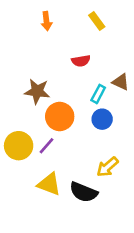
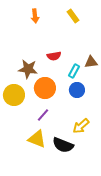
red semicircle: (81, 61) -> (54, 56), moved
brown triangle: (121, 82) -> (91, 62), turned -32
yellow circle: (19, 146) -> (14, 95), moved
purple line: (46, 146) -> (43, 115), moved

